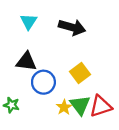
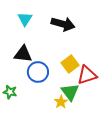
red triangle: (101, 106) -> (87, 75), moved
yellow star: (64, 107) -> (61, 102), moved

